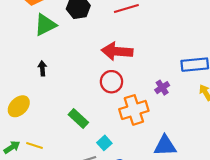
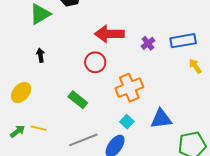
red circle: (111, 82) -> (95, 62), moved
purple cross: (162, 88) -> (148, 43), moved
cyan square: (104, 143) -> (127, 122), moved

